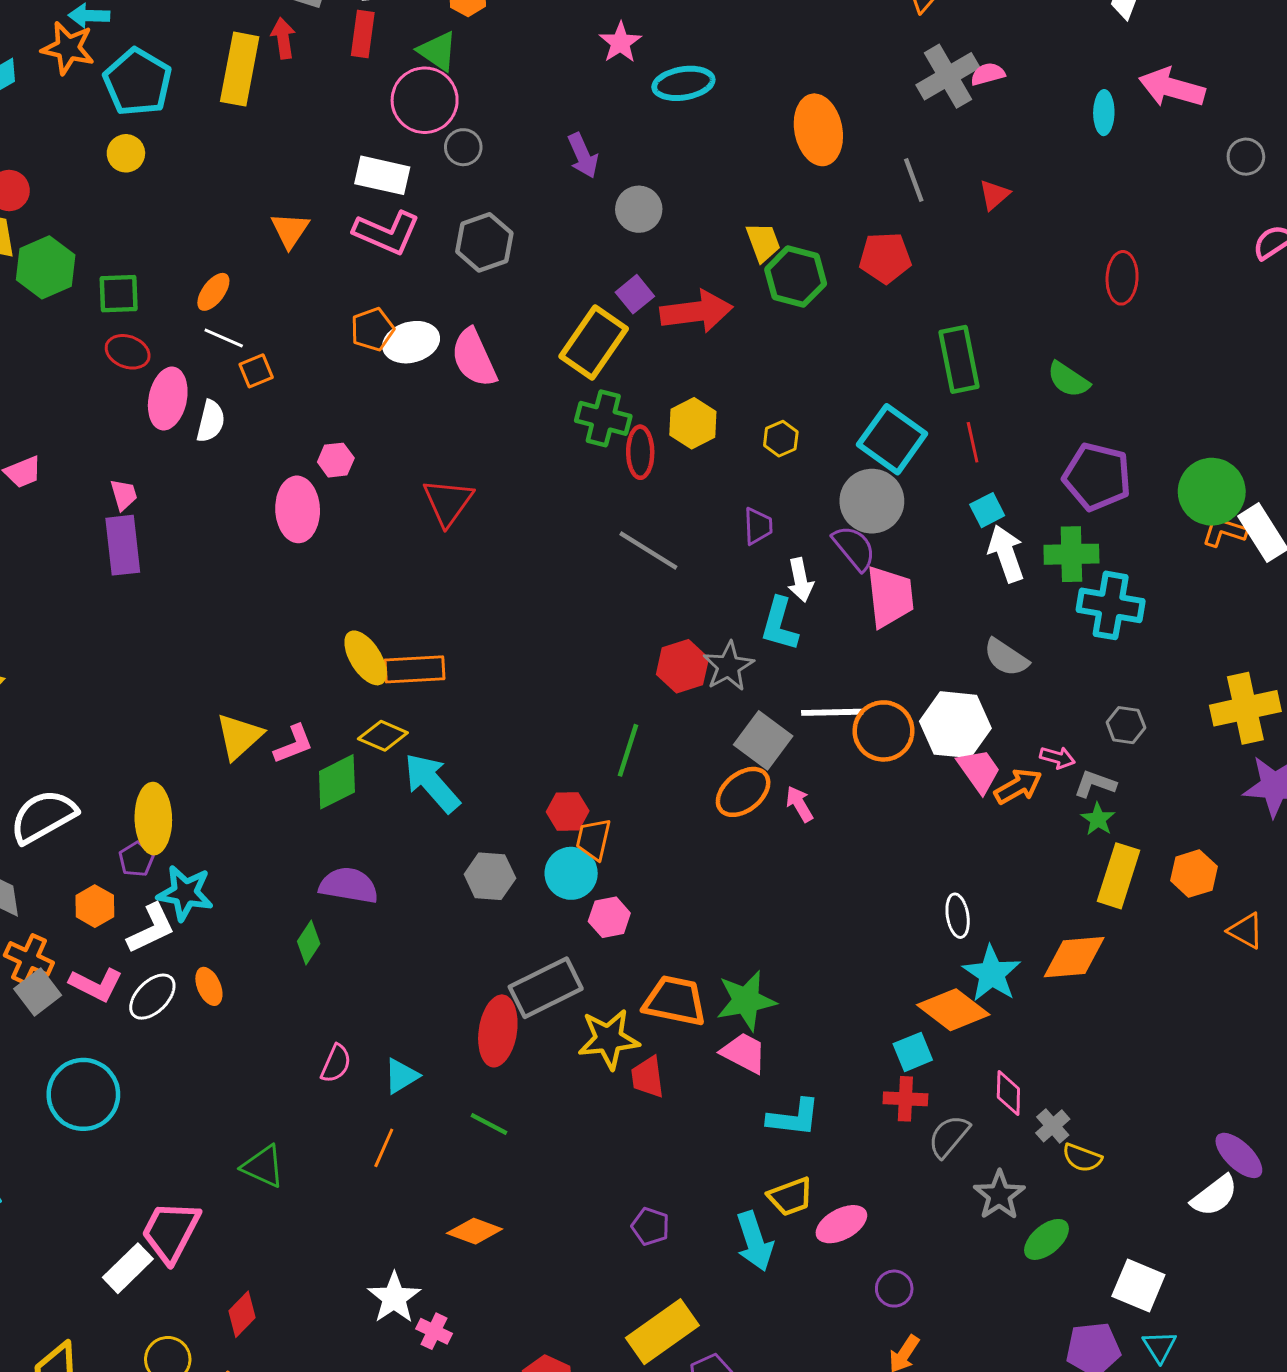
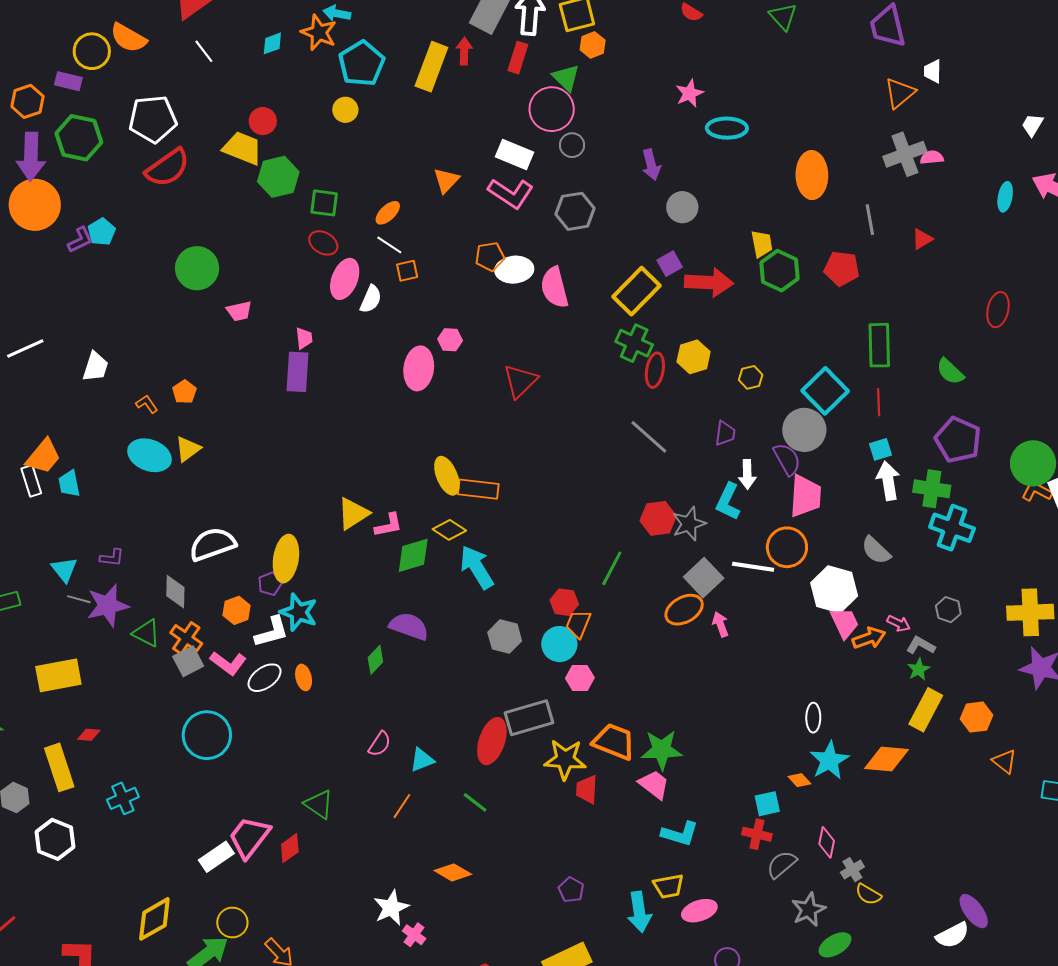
orange circle: (884, 731) -> (787, 547), moved
orange diamond: (953, 1010) -> (799, 780), size x0.5
red diamond: (242, 1314) -> (290, 848), moved

